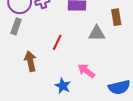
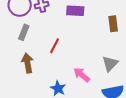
gray rectangle: (16, 26) -> (24, 32), moved
gray triangle: (97, 33) -> (110, 64), moved, turned -48

